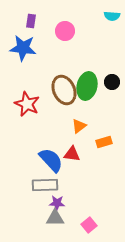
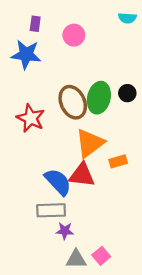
orange triangle: (79, 126) -> (90, 143), size x1.8
red triangle: (72, 154) -> (82, 175), size x1.4
gray triangle: (55, 218) -> (76, 259), moved

